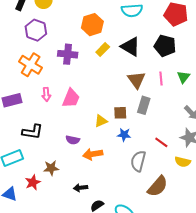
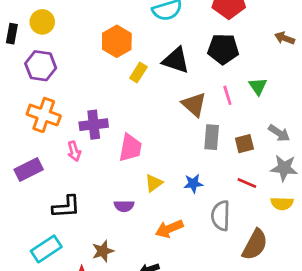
purple cross: (68, 54) -> (94, 125), moved
pink trapezoid: (71, 98) -> (130, 148), moved
brown square: (120, 113) -> (244, 144), moved
yellow triangle: (101, 121) -> (154, 183), moved
orange arrow: (93, 154) -> (169, 229), moved

